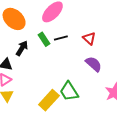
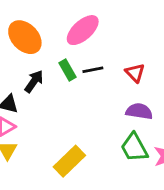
purple semicircle: (94, 64) -> (139, 111), turned -36
green trapezoid: (69, 91) -> (134, 148), moved

